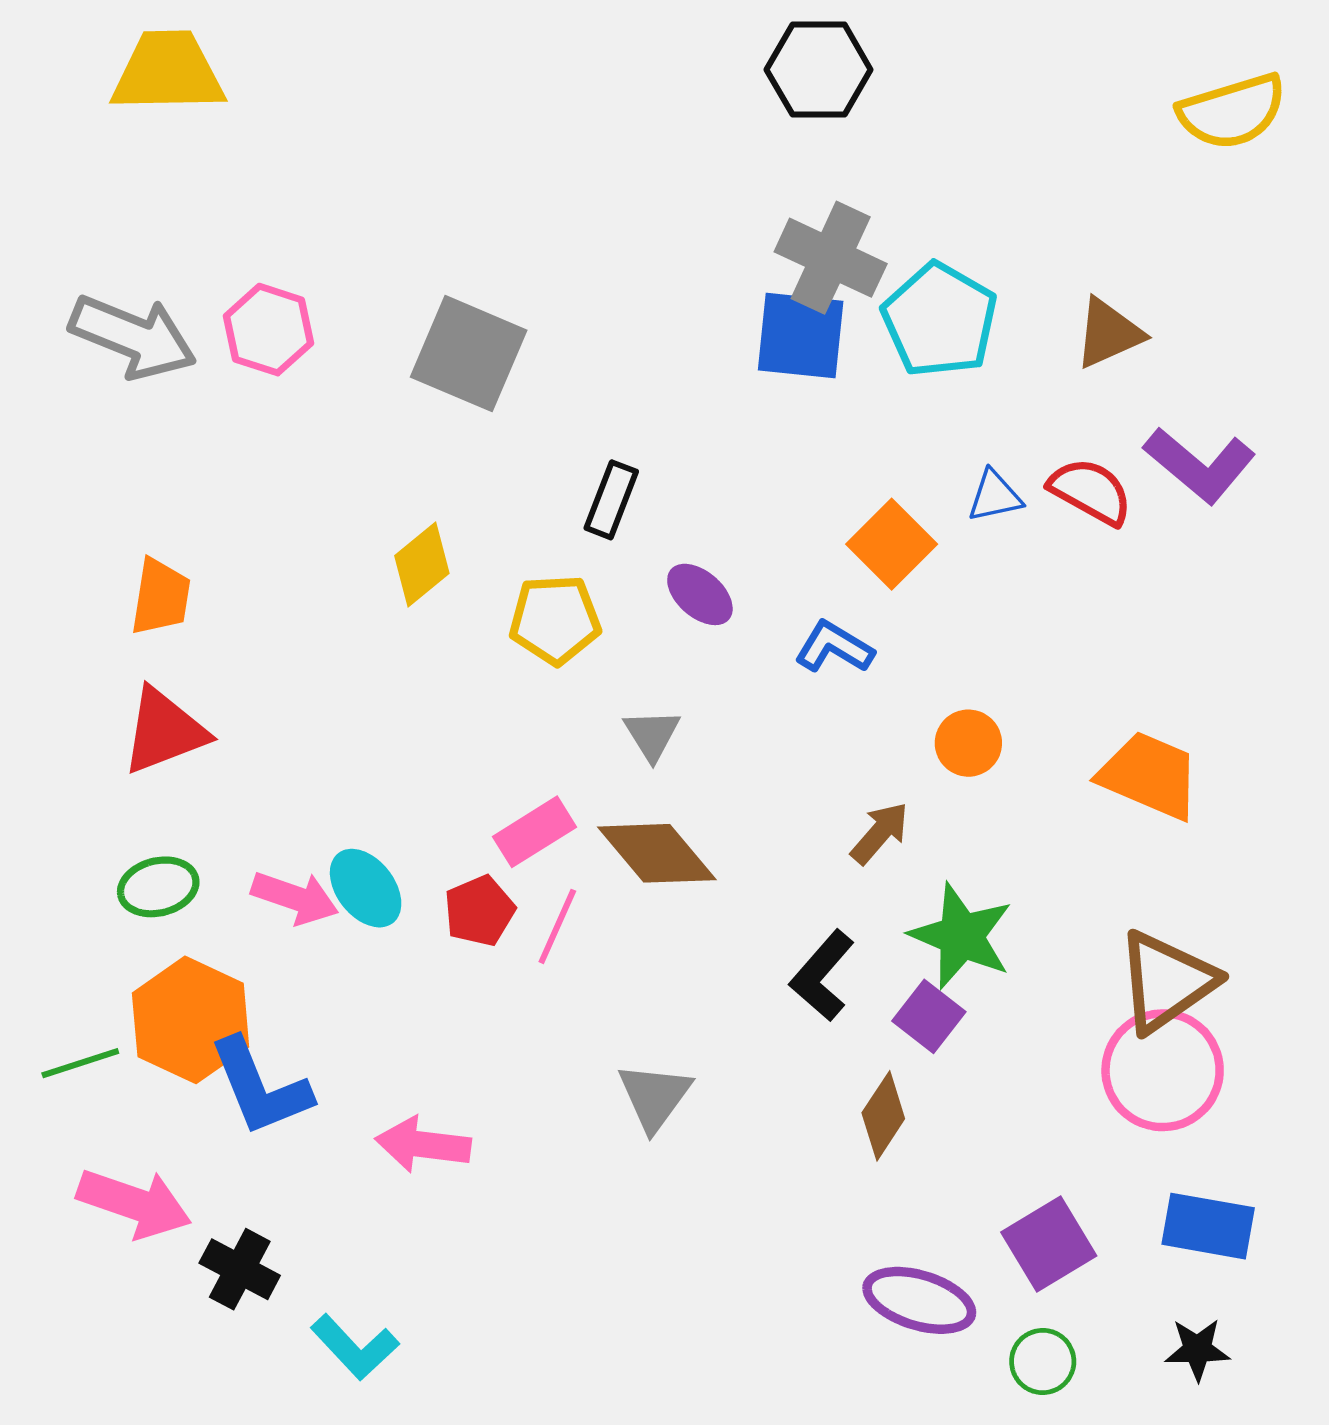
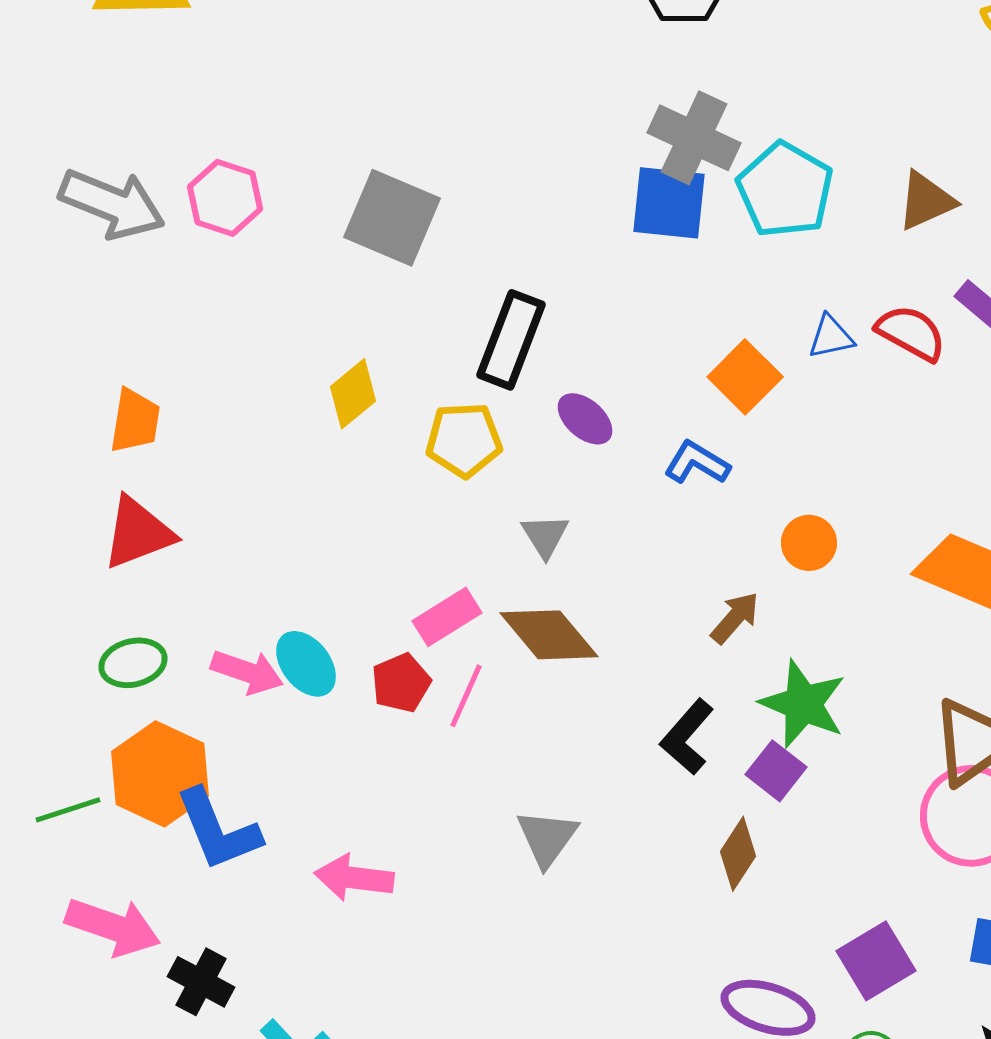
black rectangle: (611, 500) -> (511, 340), size x1.5

